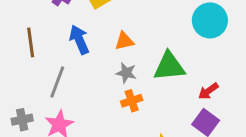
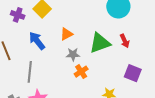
red arrow: (208, 91) -> (125, 41), moved, turned -64

